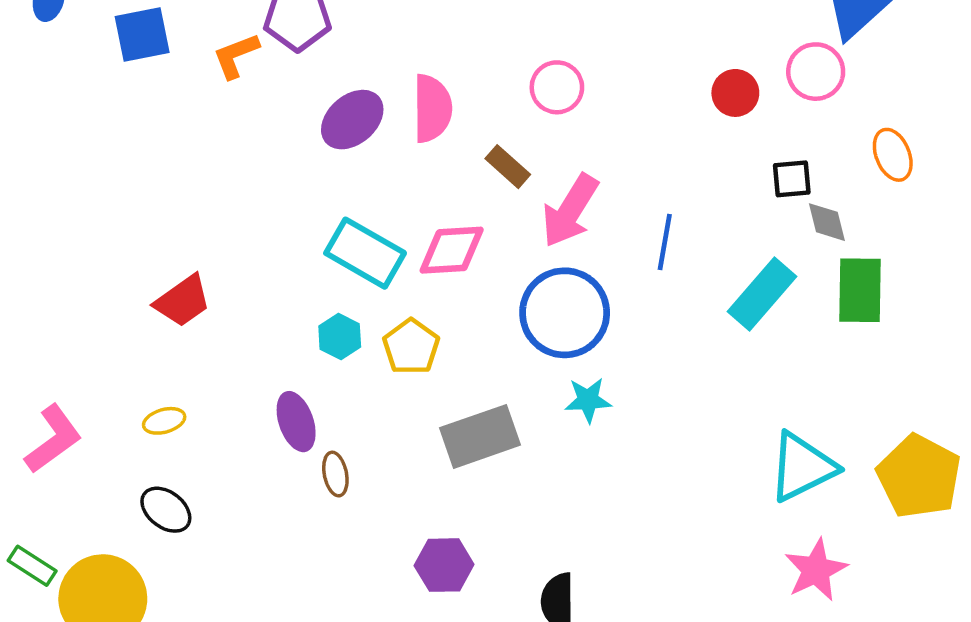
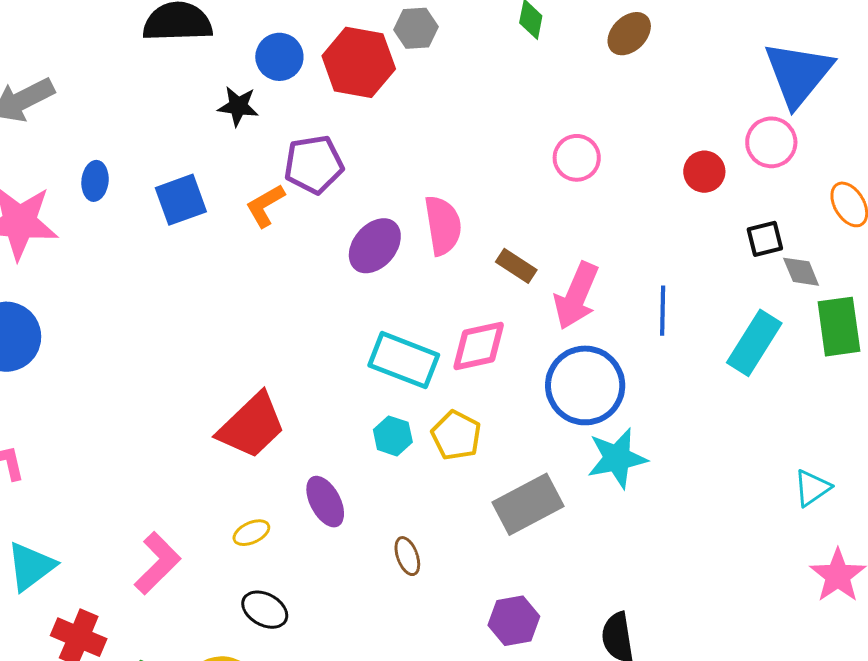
pink circle: (557, 87) -> (577, 158), moved
red trapezoid: (183, 301) -> (252, 426), size x1.4
cyan star: (588, 400) -> (617, 458), size x1.5
purple ellipse: (296, 422) -> (325, 502), moved
cyan triangle: (802, 467) -> (812, 488), size x0.6

